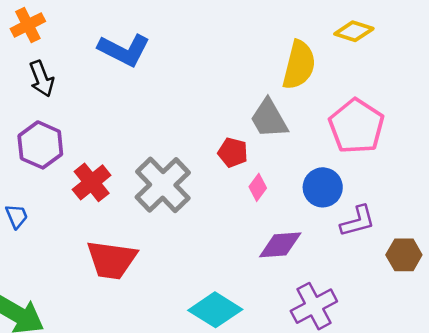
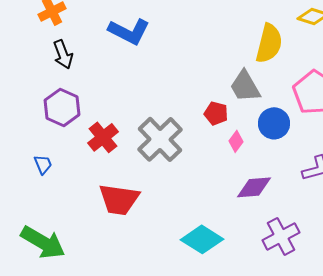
blue circle: (323, 187) -> (274, 123), moved

